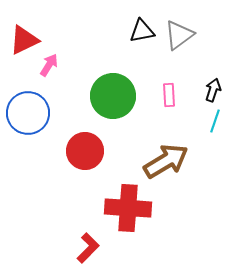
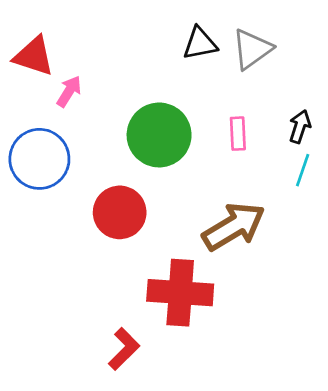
red triangle: (24, 40) -> (34, 56), turned 44

